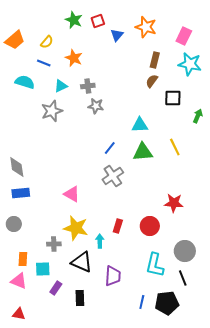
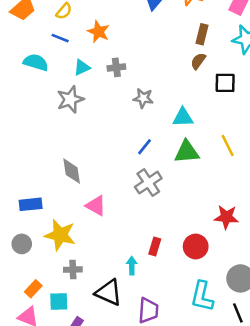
gray star: (96, 106) -> (143, 98), moved
gray diamond: (17, 167) -> (72, 171), moved
yellow star: (76, 228) -> (60, 235), moved
orange rectangle: (23, 259) -> (33, 289), turned 40

